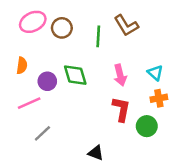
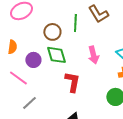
brown circle: (62, 28) -> (52, 32), moved
pink line: (29, 103) -> (18, 78), turned 60
red L-shape: (121, 109) -> (72, 82), moved

